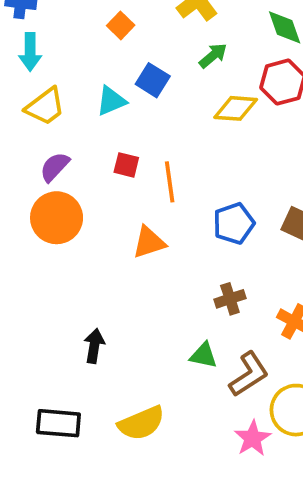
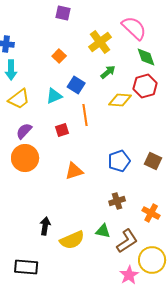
red square: (126, 165) -> (62, 130), turned -32
orange line: (170, 182) -> (85, 115), moved
yellow semicircle: (141, 423) -> (72, 240), moved

